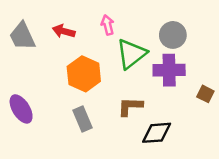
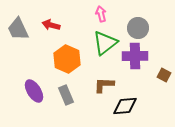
pink arrow: (108, 25) -> (101, 14), moved
purple ellipse: (21, 109) -> (34, 91), moved

